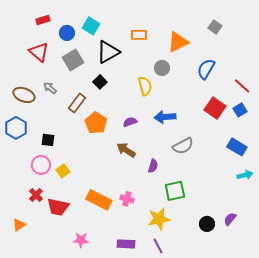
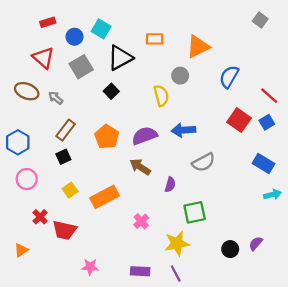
gray square: (215, 27) -> (260, 20), moved
brown ellipse: (24, 95) -> (27, 91), moved
brown rectangle: (77, 103) -> (66, 130), moved
purple semicircle: (130, 122) -> (145, 136), size x1.6
black square: (48, 140) -> (63, 157), moved, turned -32
pink circle: (41, 165) -> (27, 179), moved
pink cross: (127, 199) -> (141, 221), turned 32
orange rectangle: (99, 200) -> (105, 197), moved, turned -55

